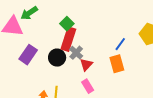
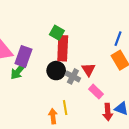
green arrow: (29, 13) -> (18, 71), moved
gray cross: (76, 53) -> (73, 76), moved
purple rectangle: (28, 55) -> (23, 56), moved

